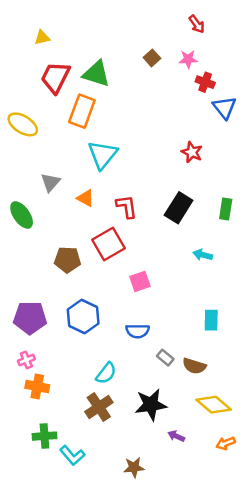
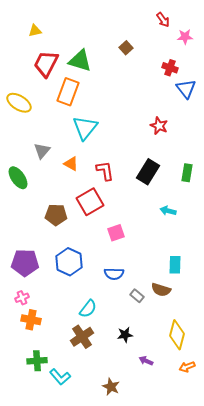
pink star: (188, 59) -> (185, 37), moved
brown semicircle: (194, 366) -> (161, 290), moved
black star: (151, 405) -> (125, 335), size x0.6
yellow diamond: (214, 405) -> (177, 335), turned 64
brown star: (134, 467) -> (111, 387), turned 30

